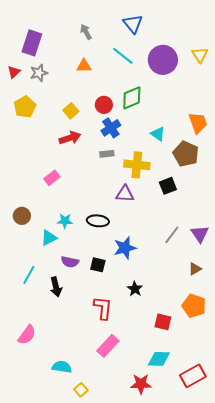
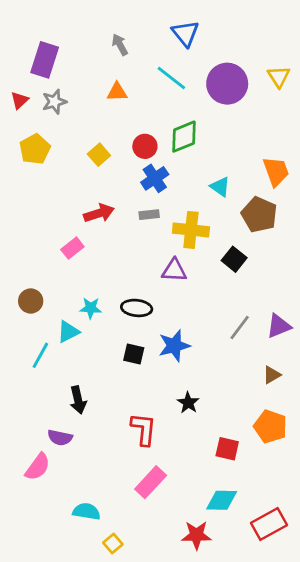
red arrow: (70, 138) -> (99, 213), moved
black square: (168, 186) -> (234, 259), turned -30
purple triangle: (200, 234) -> (279, 326), turned 42
purple semicircle: (70, 262) -> (60, 438), moved
black square: (98, 265) -> (134, 354), moved
cyan line: (29, 275) -> (40, 355), moved

